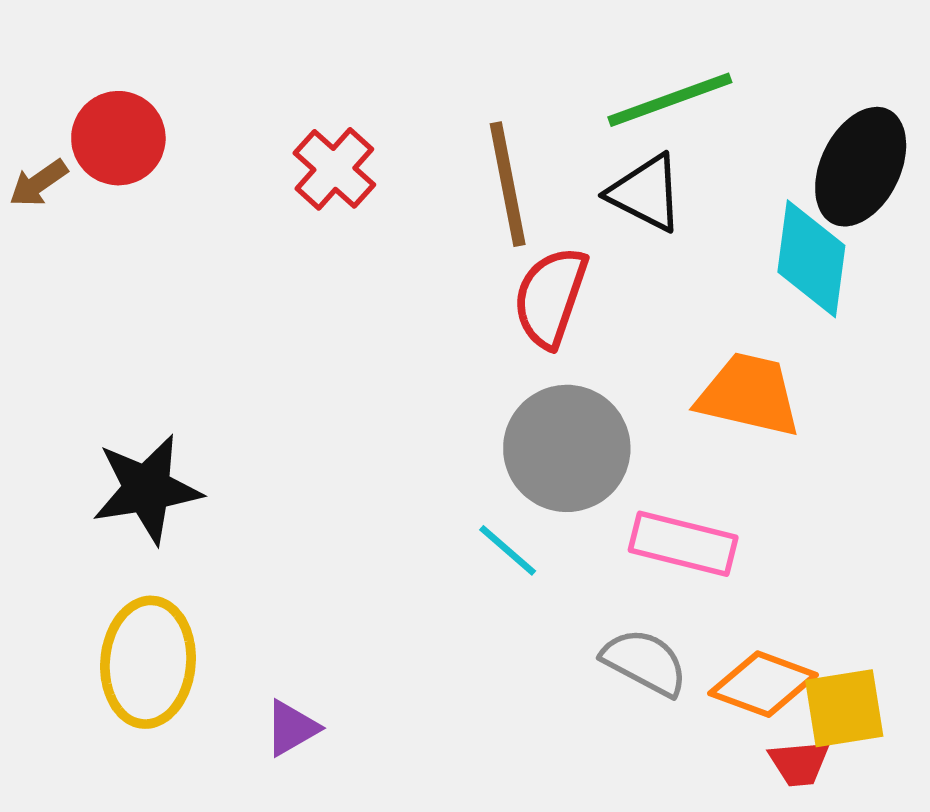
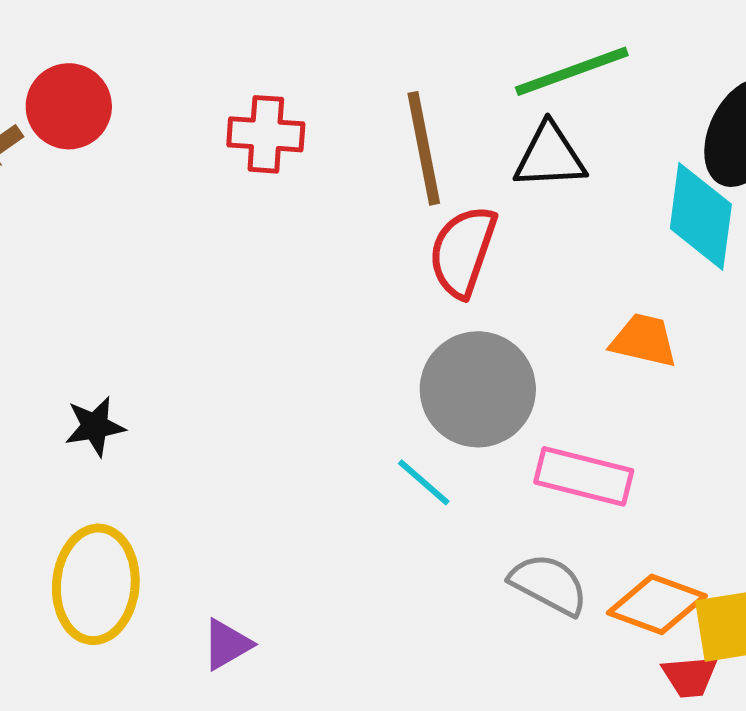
red cross: (334, 169) -> (266, 134), turned -38
black triangle: (646, 193) -> (550, 156), turned -30
orange trapezoid: (749, 395) -> (644, 340), size x0.7
black star: (147, 489) -> (95, 426), size x0.6

